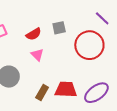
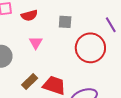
red semicircle: (34, 34) -> (29, 15), moved

